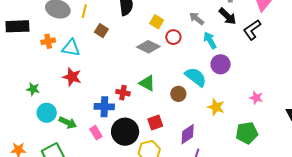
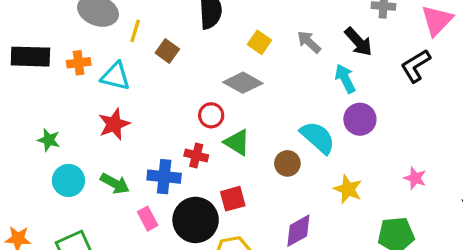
yellow line: (84, 11) -> (135, 31), moved
black arrow: (228, 16) -> (358, 42), moved
gray arrow: (197, 19) -> (309, 42), moved
black rectangle: (17, 26) -> (30, 57), moved
red circle: (173, 37) -> (211, 115), moved
red star: (72, 77) -> (114, 124), turned 30
red square: (155, 122) -> (233, 199), moved
green arrow: (68, 123) -> (115, 184), moved

